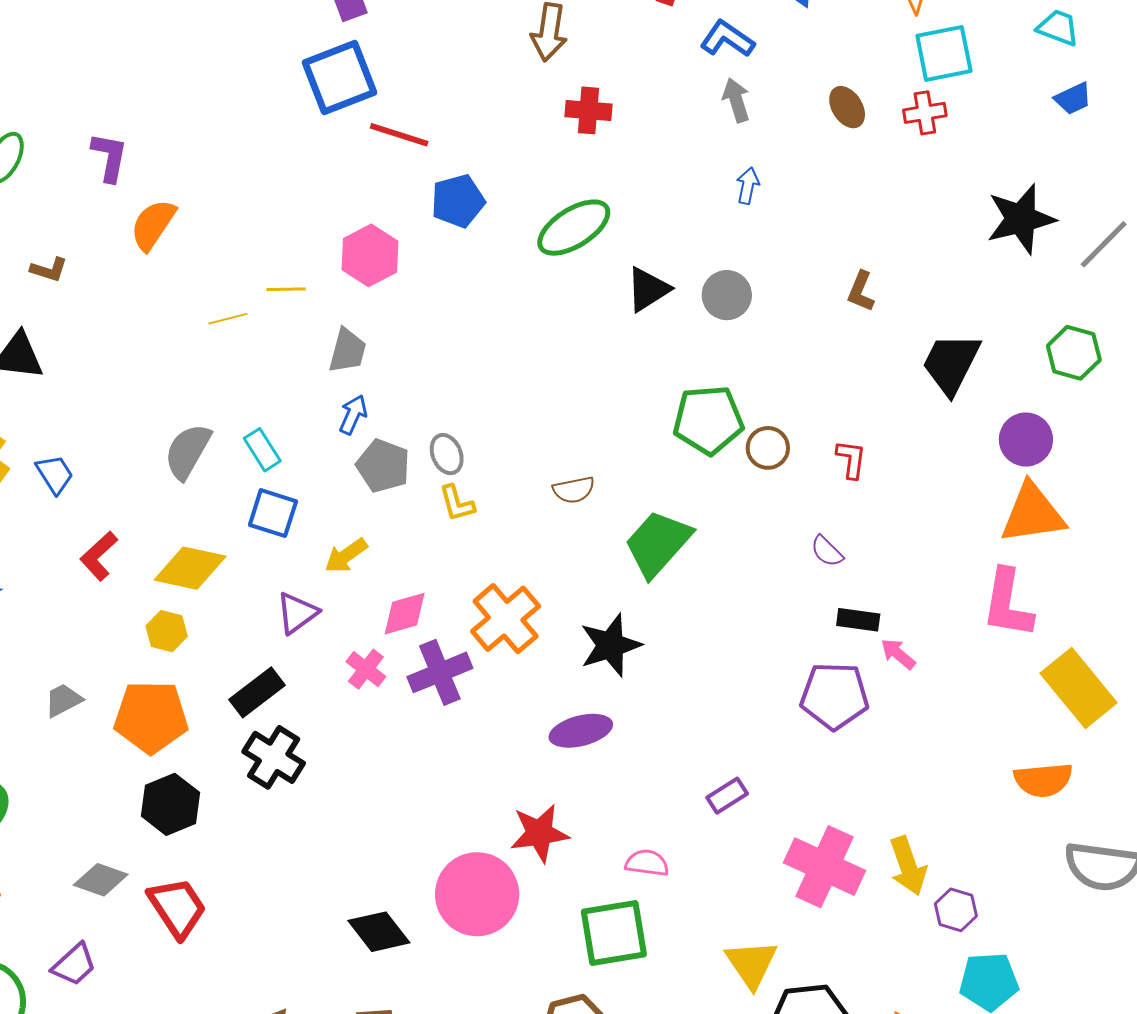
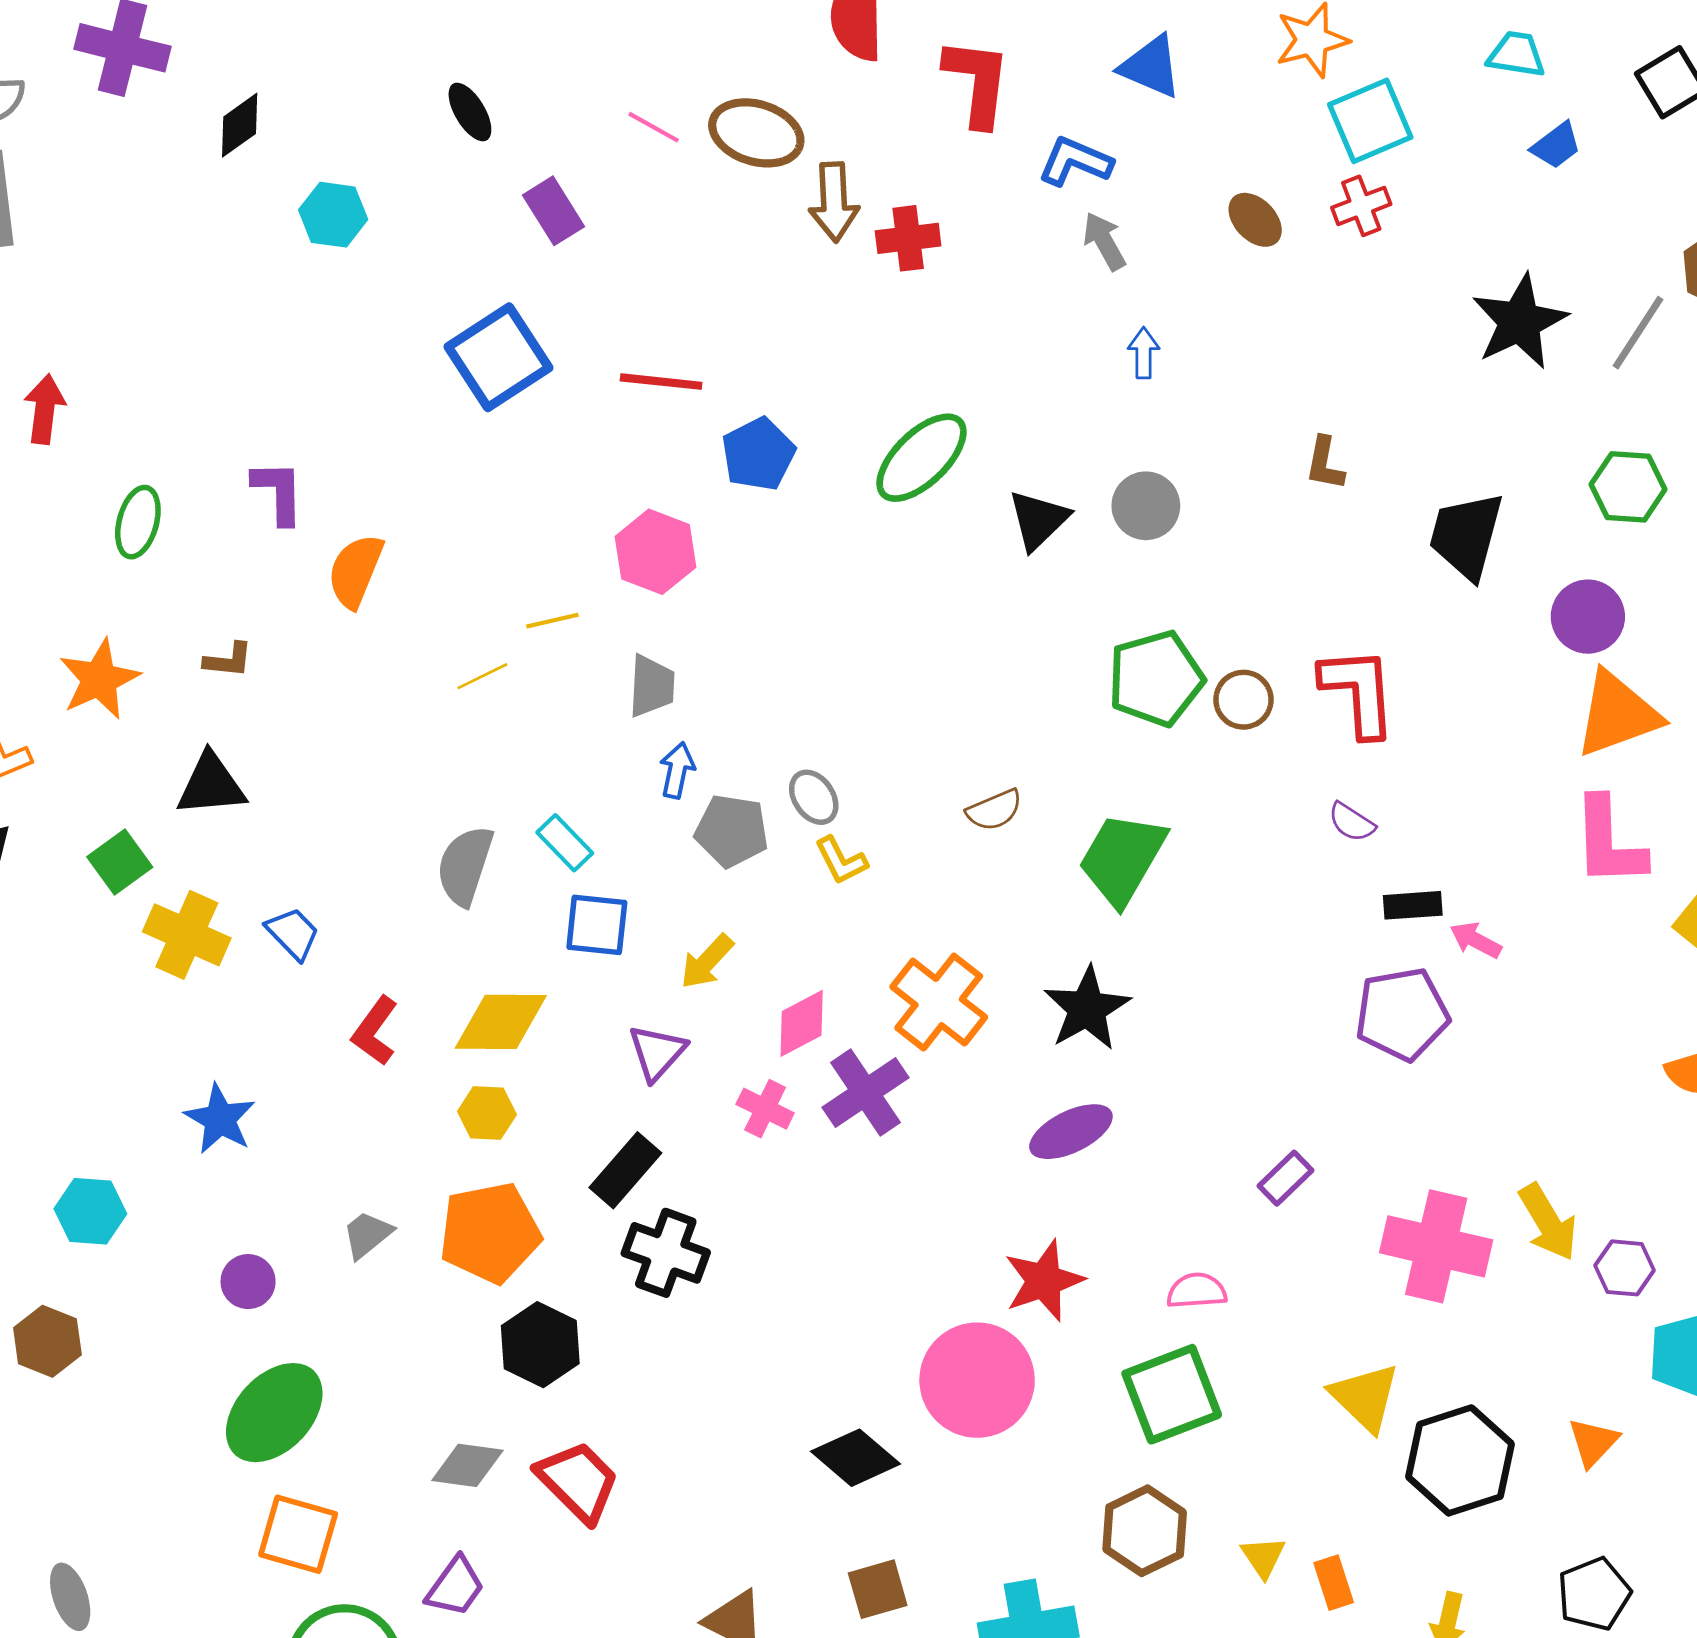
blue square: (340, 78) -> (499, 357), moved
red cross: (588, 110) -> (908, 238), moved
red L-shape: (851, 459) -> (1359, 692), size x1.8

